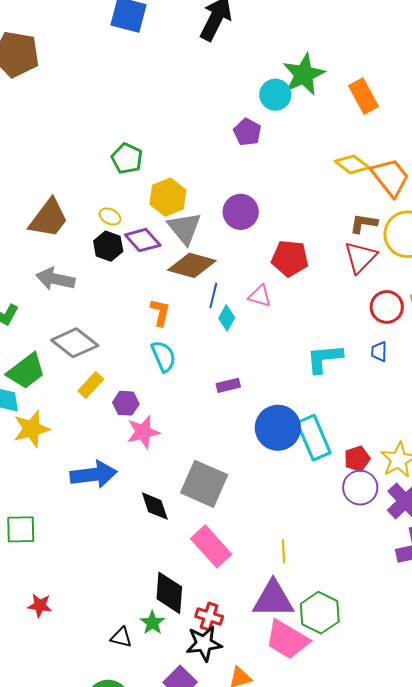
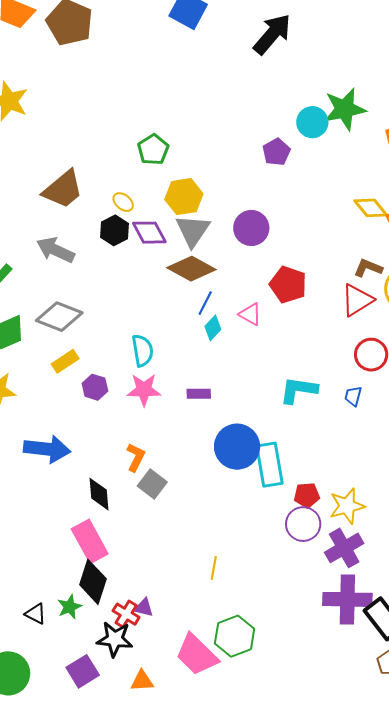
orange L-shape: (160, 312) -> (136, 457), moved
gray diamond: (75, 343) -> (59, 317), turned -30
pink star: (143, 432) -> (144, 390), moved
gray square: (204, 484) -> (152, 484), size x0.6
pink rectangle: (211, 546) -> (90, 541), moved
purple triangle: (273, 599) -> (144, 608), moved, size x0.5

